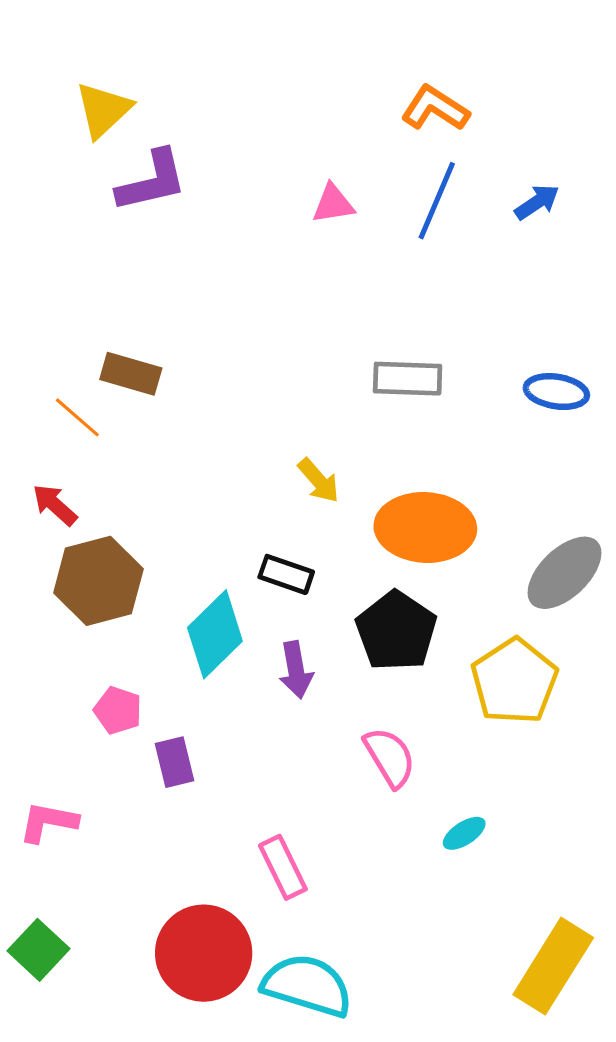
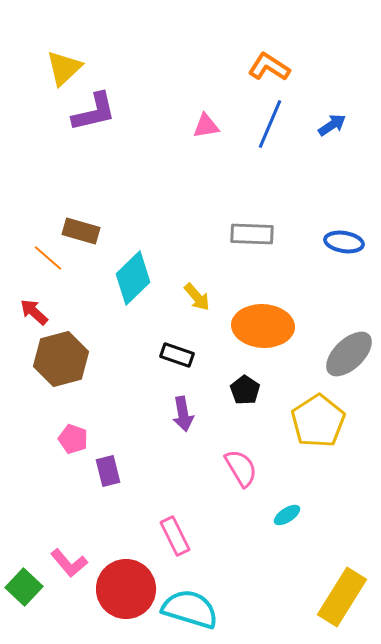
black pentagon: (396, 631) -> (245, 390), size x0.6
cyan diamond: (215, 634) -> (133, 278), moved
pink L-shape: (48, 822) -> (69, 563), moved, turned -141

